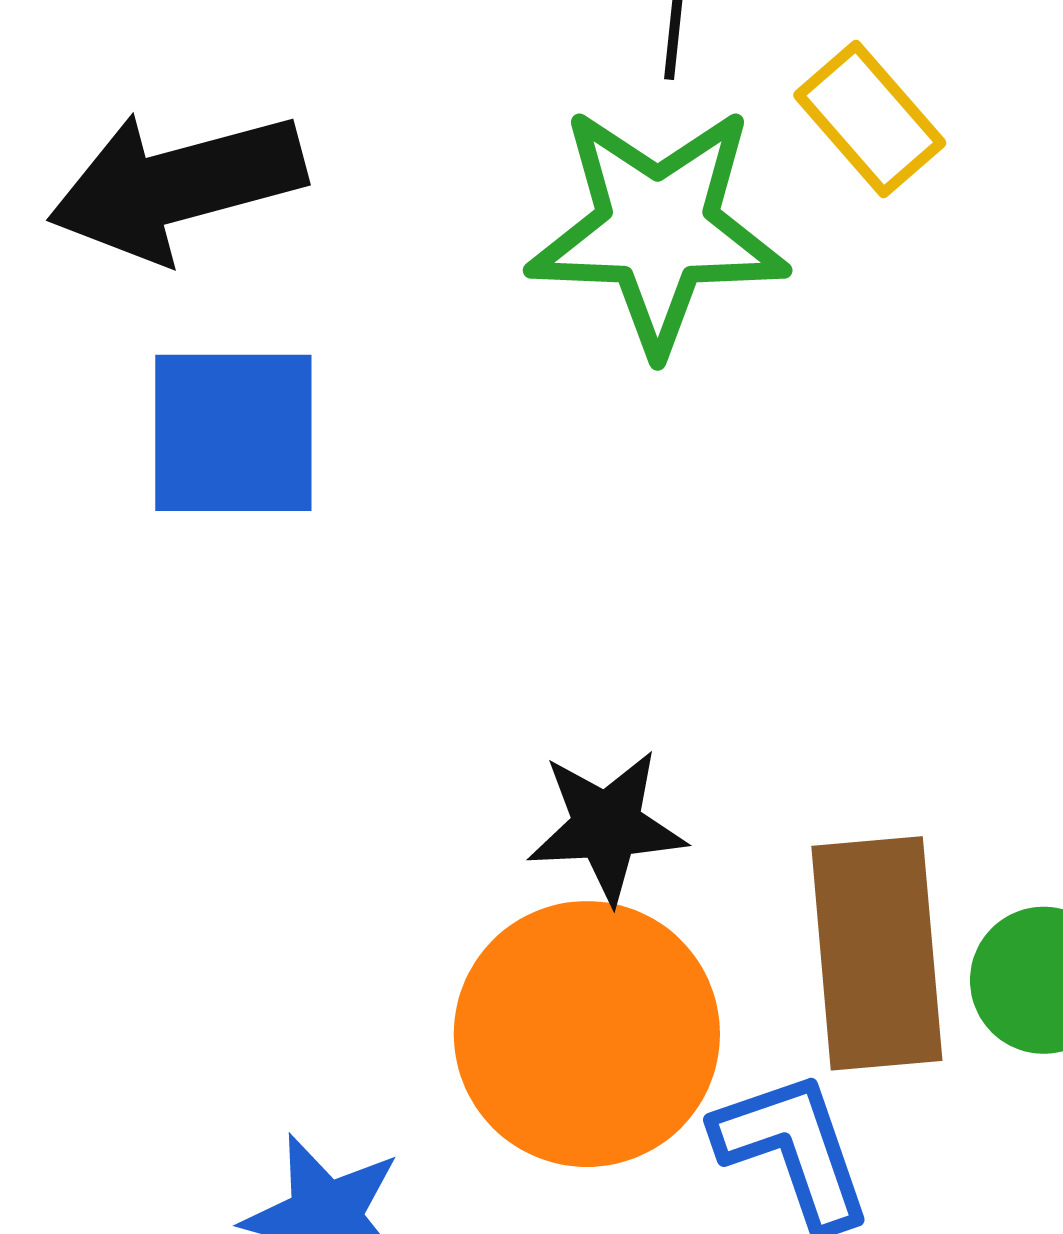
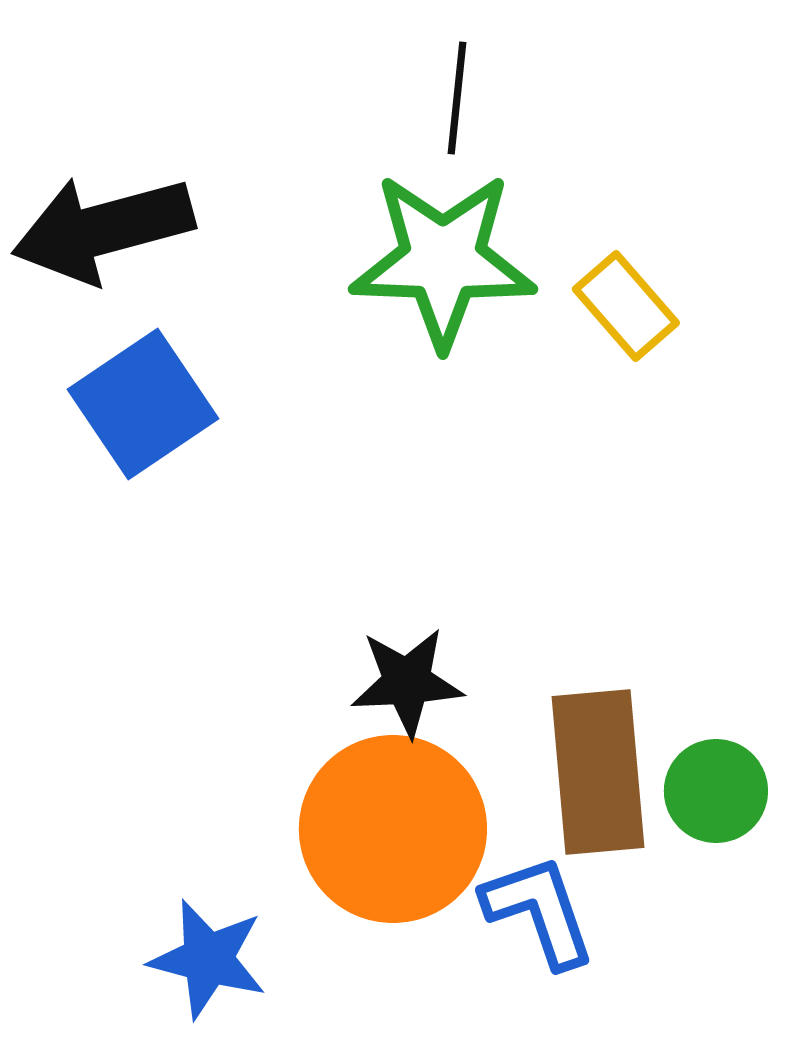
yellow rectangle: (870, 119) -> (626, 306), moved
blue square: (233, 433) -> (143, 404), turned -34

